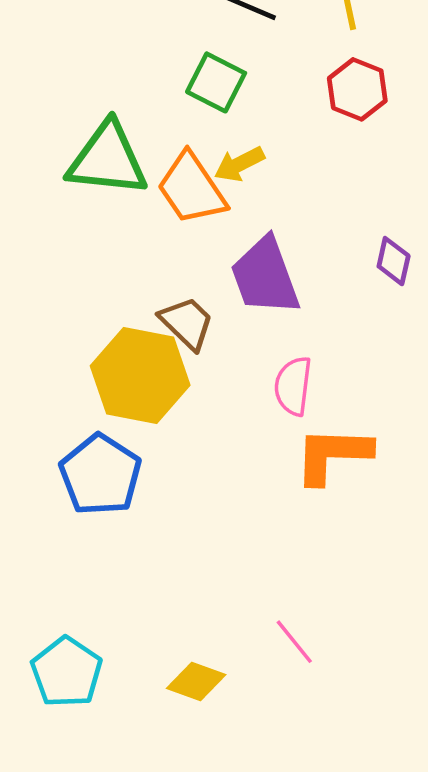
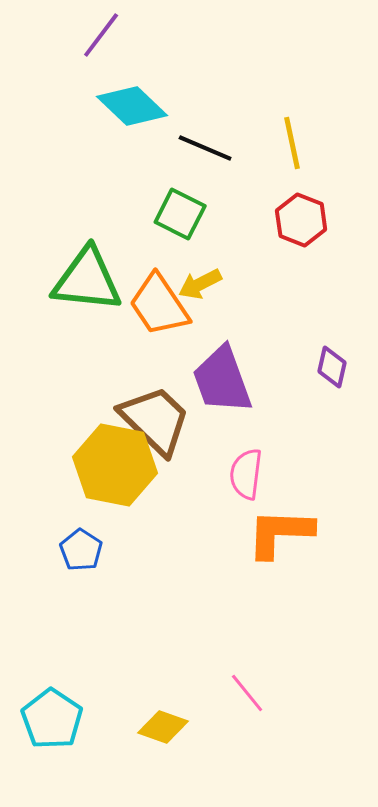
brown trapezoid: (187, 323) -> (155, 420), size x1.5
blue pentagon: (100, 475) -> (81, 550), size x0.6

